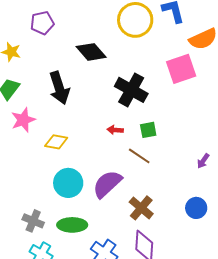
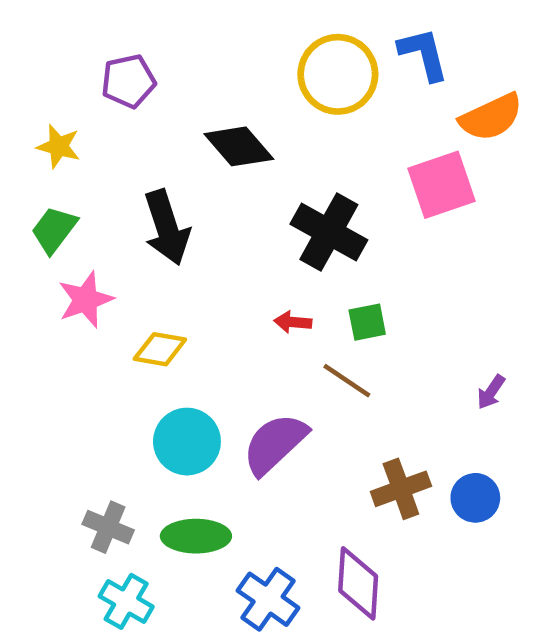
brown cross: (141, 208) -> (401, 489), moved, turned 30

